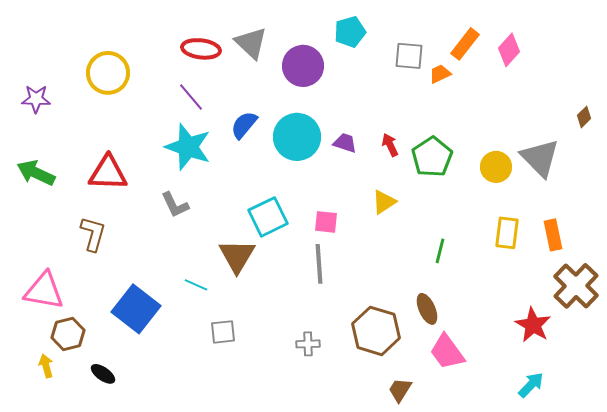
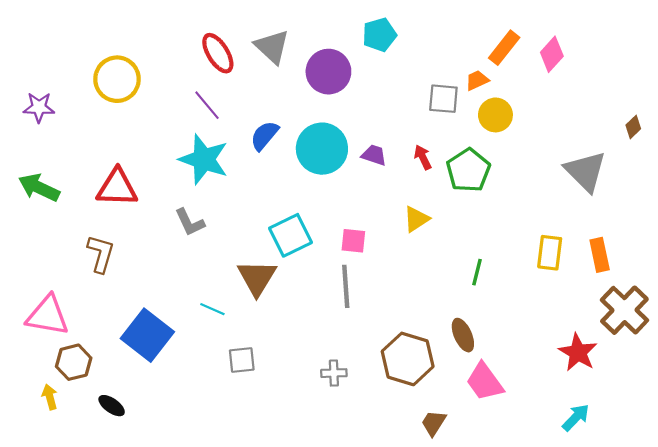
red ellipse: (201, 49) -> (218, 53), turned 51
gray square: (409, 56) -> (443, 99), moved
yellow circle: (496, 167) -> (495, 115), moved

